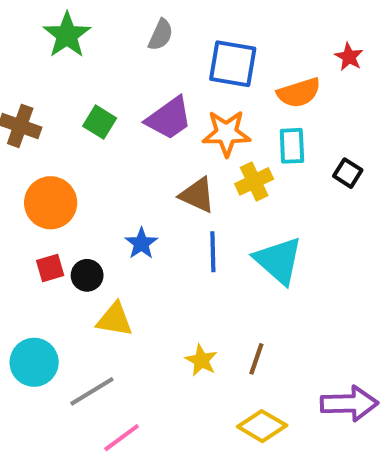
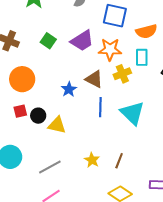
blue star: (141, 243) -> (69, 89), moved
yellow triangle: (115, 320) -> (57, 125), moved
gray line: (92, 391) -> (50, 167), moved

